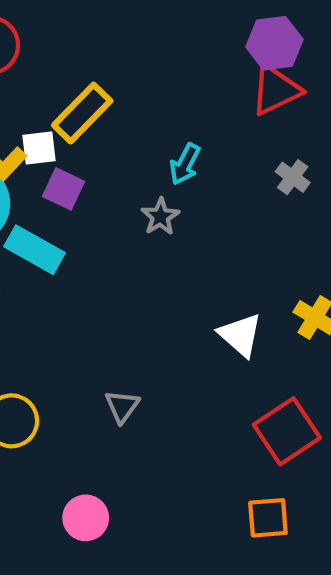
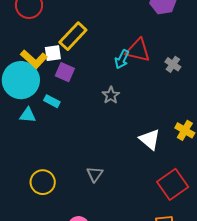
red triangle: (276, 90) -> (138, 50), moved, turned 40
gray star: (160, 217) -> (111, 95), moved
cyan rectangle: (35, 250) -> (52, 101), size x0.6

